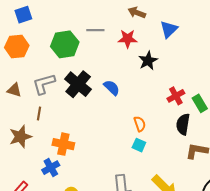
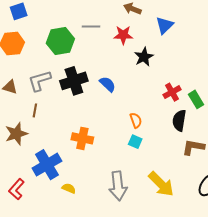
black cross: (78, 84) -> (74, 81), turned 32
orange cross: (63, 144) -> (82, 138), moved
blue cross: (51, 168) -> (47, 165), size x1.6

